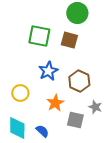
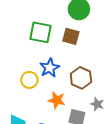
yellow circle: (20, 93) -> (29, 80), moved
orange star: (55, 103) -> (57, 100), turned -30

